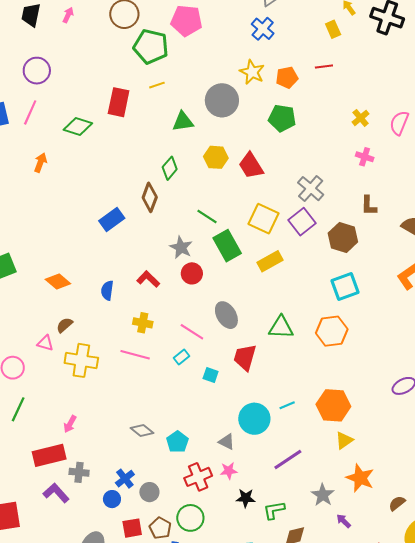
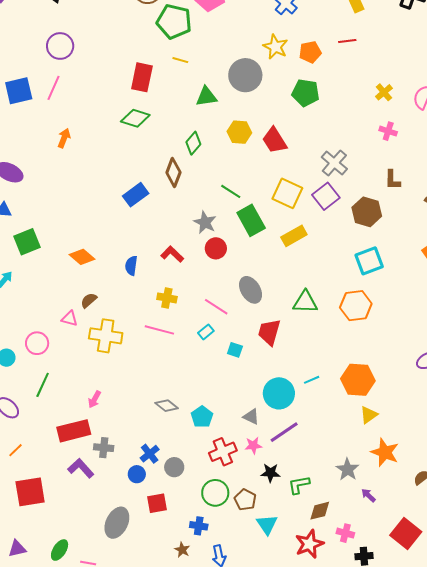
yellow line: (157, 85) -> (180, 60), turned 35
green diamond: (78, 127) -> (135, 118), moved
purple line: (288, 459) -> (284, 432), moved
brown pentagon: (160, 528) -> (245, 500), moved

